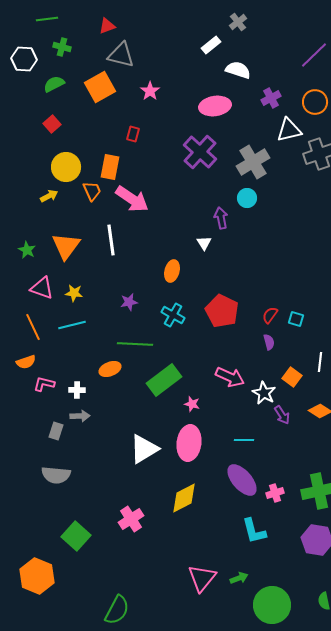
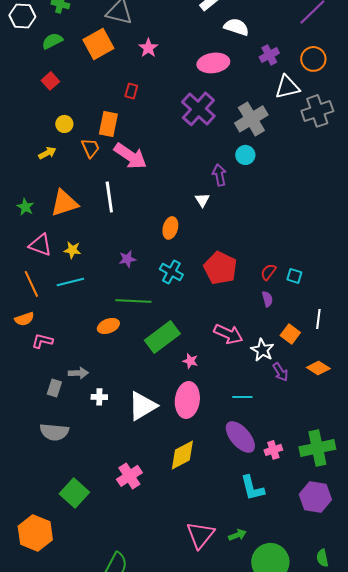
yellow circle: (66, 167) -> (64, 124), size x0.6
orange triangle: (66, 246) -> (64, 203), turned 36
white cross: (77, 390) -> (99, 397), moved

